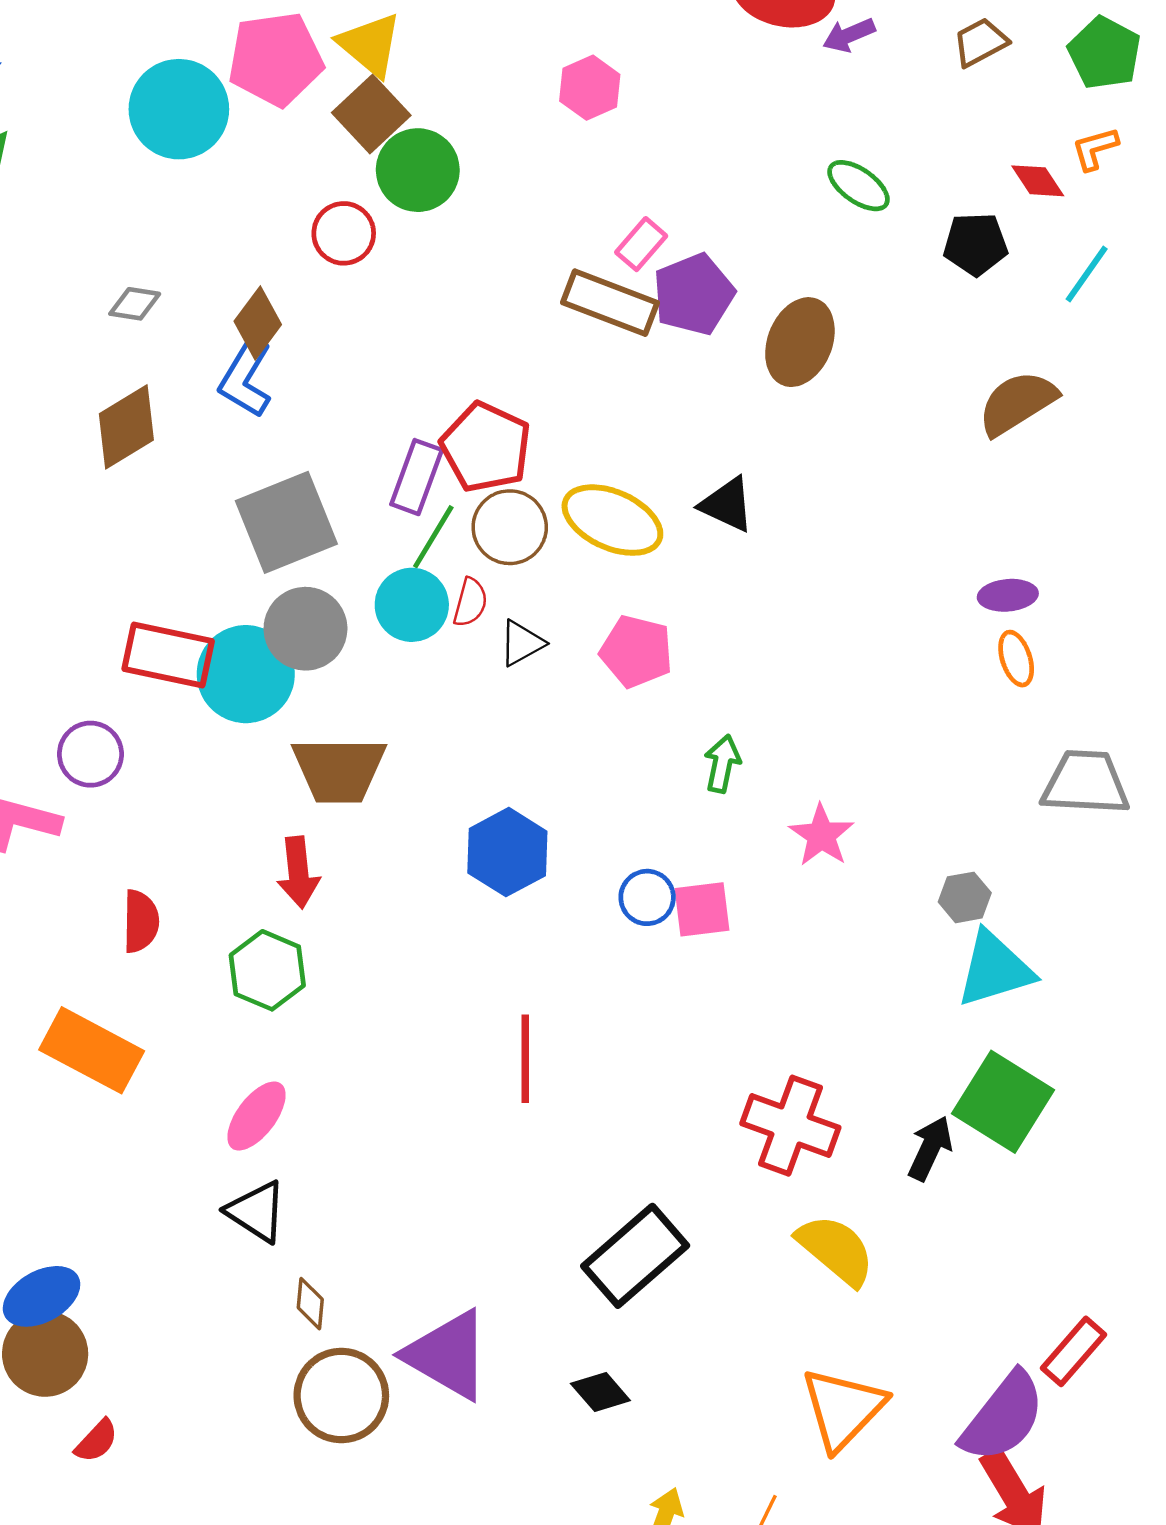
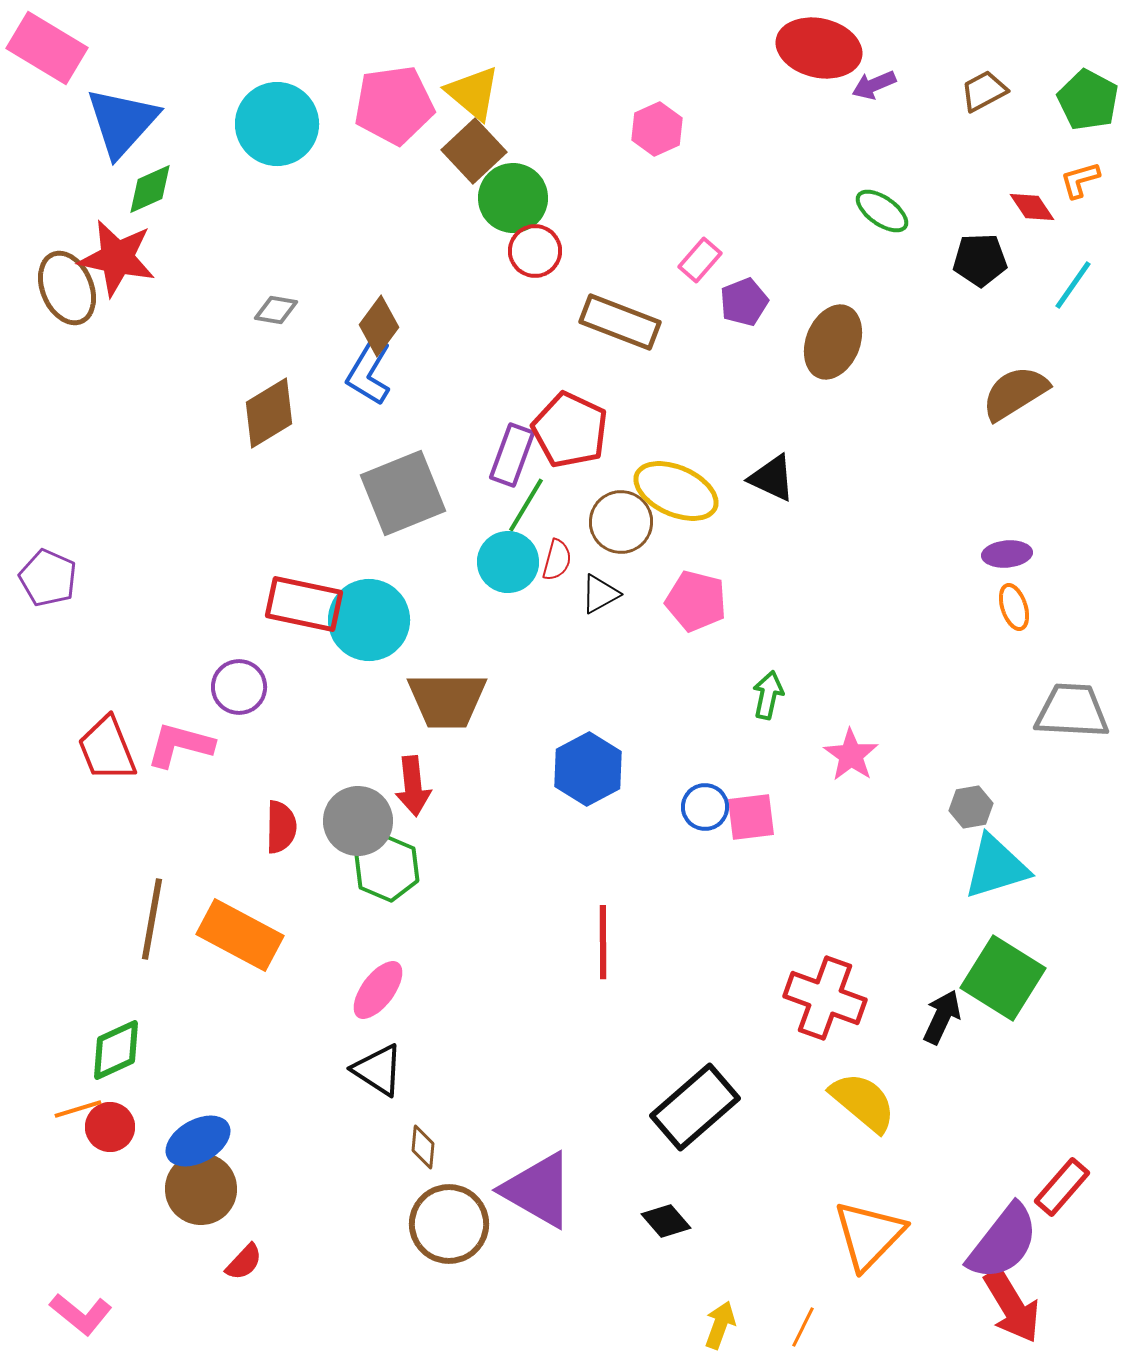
cyan circle: (179, 109) -> (277, 124), moved
red circle: (344, 233) -> (535, 251), moved
purple pentagon: (694, 294) -> (744, 302), size x0.7
brown rectangle: (610, 303) -> (620, 322), moved
brown circle: (510, 527) -> (621, 522), moved
gray circle: (305, 629) -> (358, 821), moved

